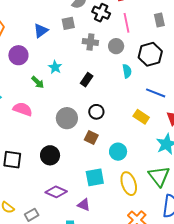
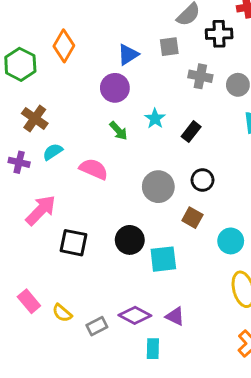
black cross: (101, 13) -> (219, 34), turned -30
purple circle: (18, 55) -> (115, 88), moved
cyan star: (55, 67) -> (155, 119), moved
cyan square: (95, 177) -> (163, 259), moved
purple diamond: (56, 192) -> (135, 315), moved

